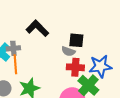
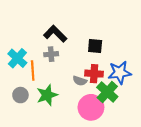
gray cross: (13, 48) -> (51, 54), moved
gray semicircle: (68, 51) -> (80, 81), moved

